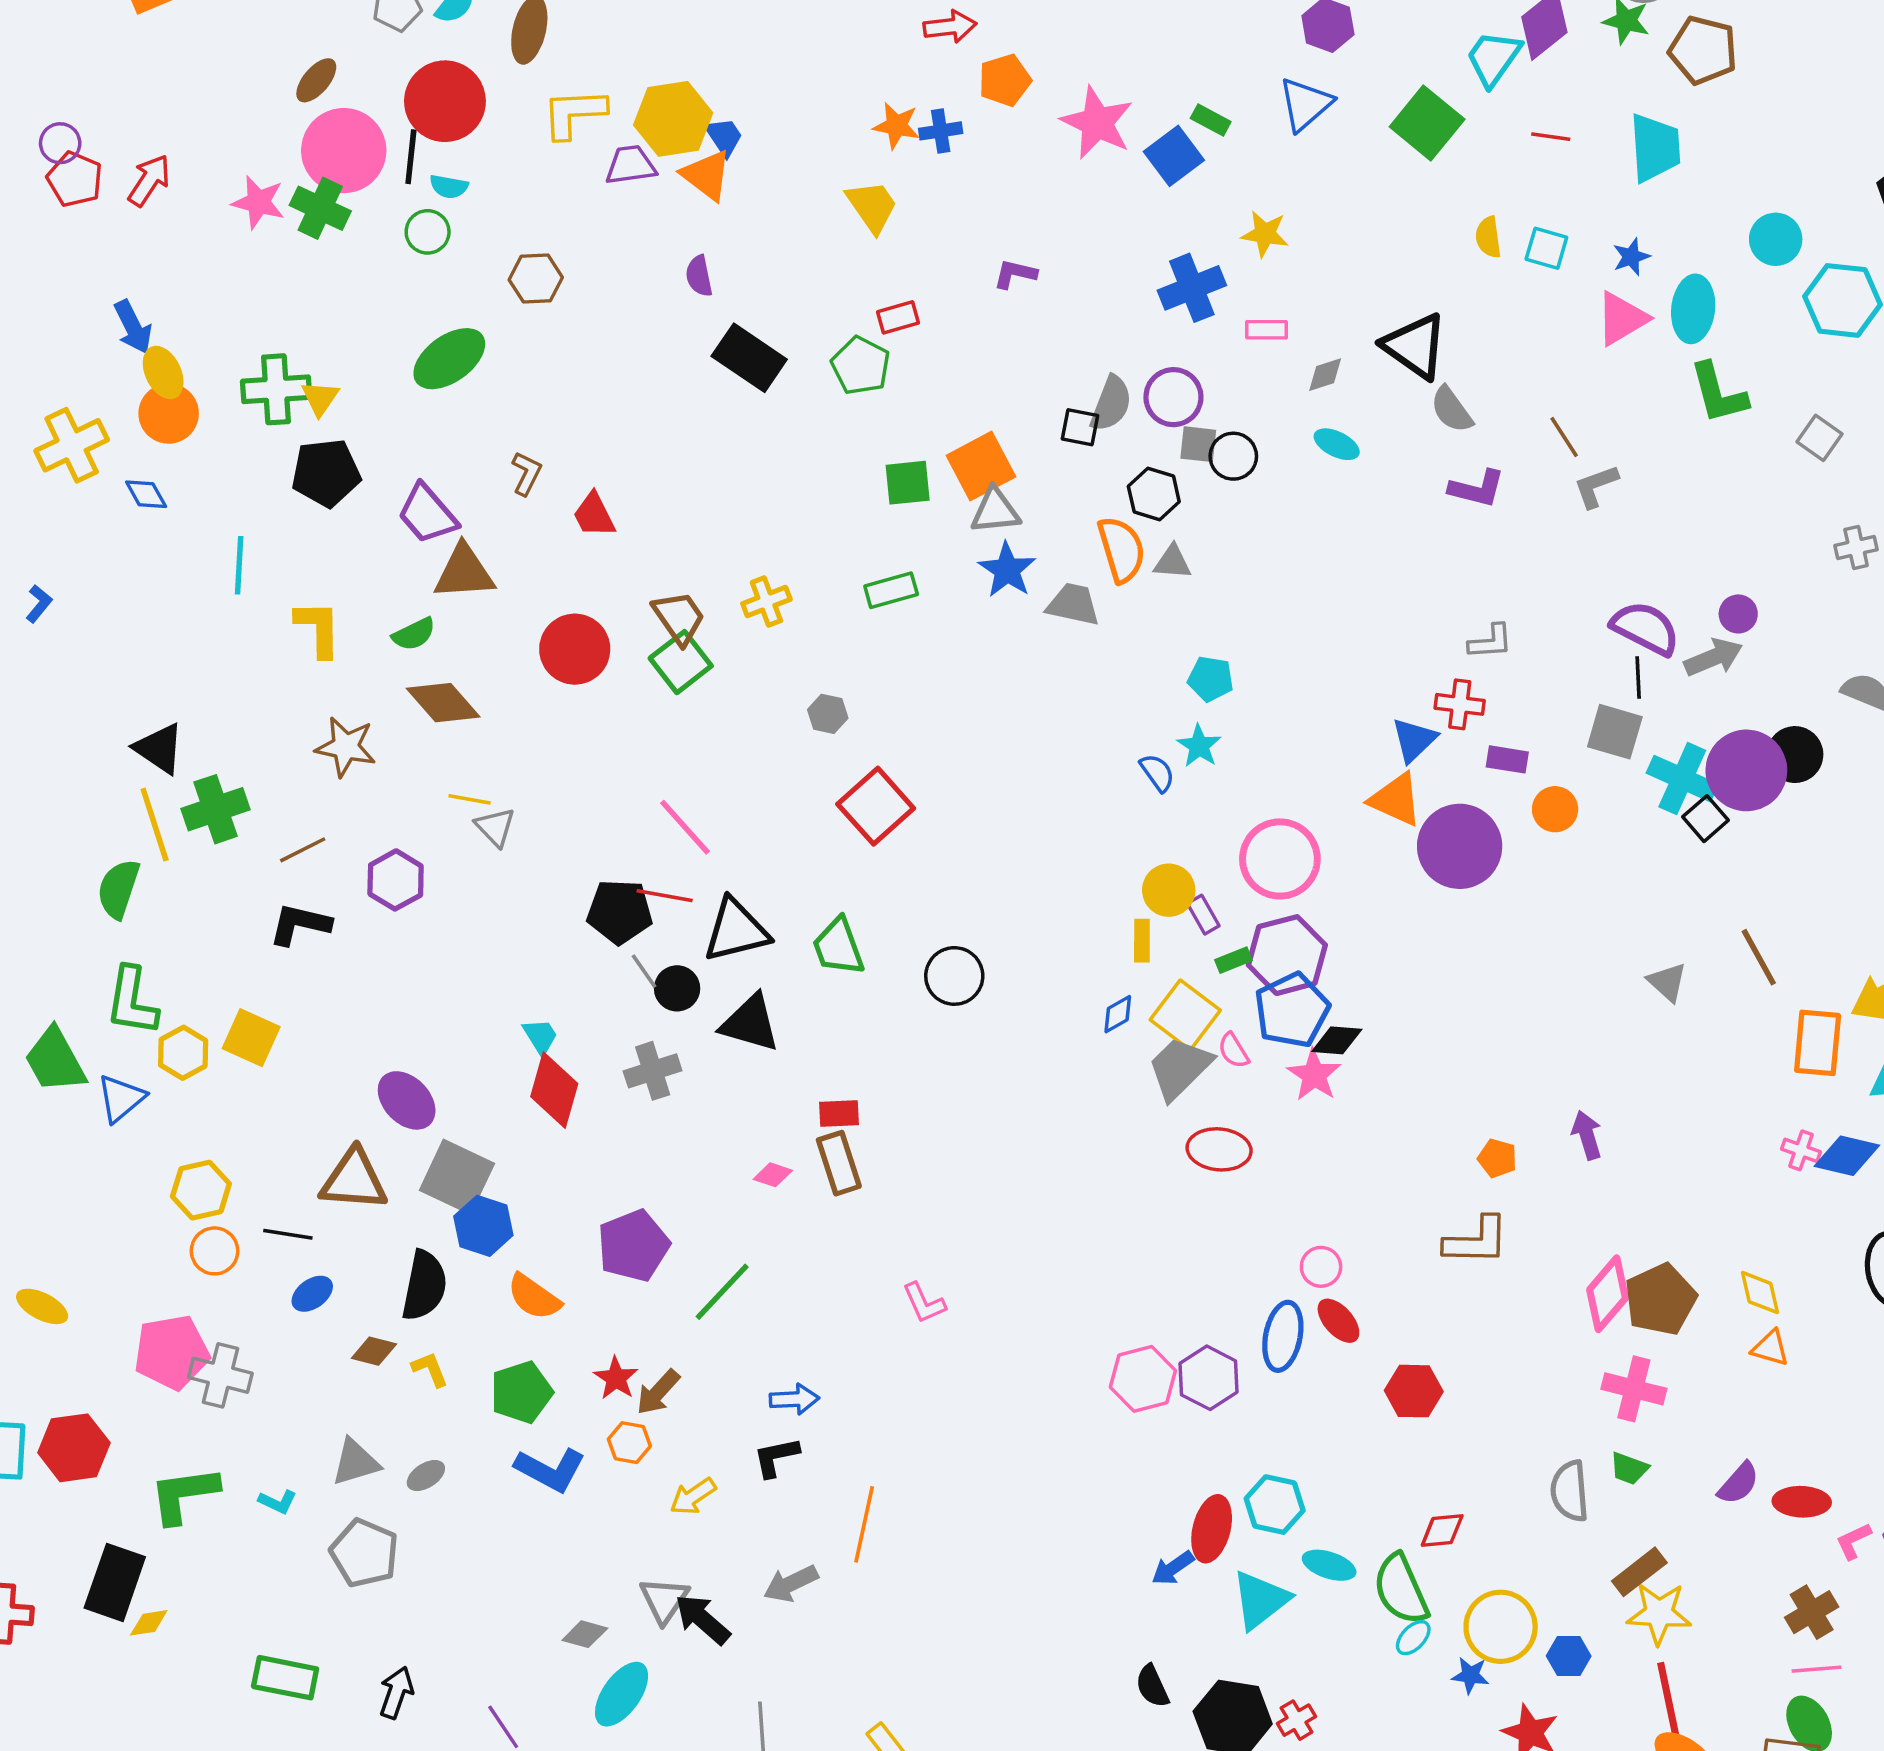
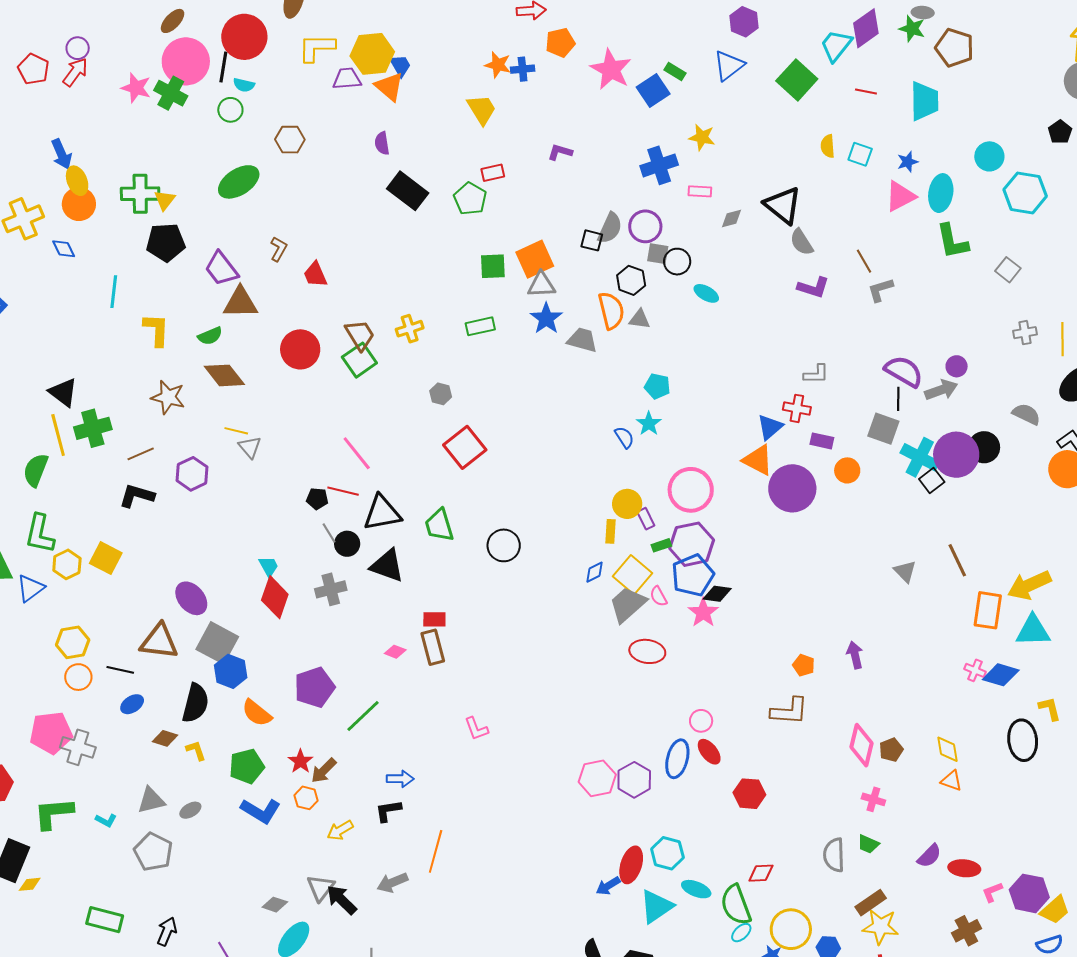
purple circle: (60, 143) -> (78, 48), moved
cyan ellipse: (1337, 444) -> (706, 293), moved
black pentagon: (620, 912) -> (317, 499), size x0.6
pink diamond: (1607, 1294) -> (861, 745), turned -30
brown pentagon: (1660, 1299) -> (891, 750), size x0.6
pink cross: (1634, 1389) -> (873, 799), size x0.7

